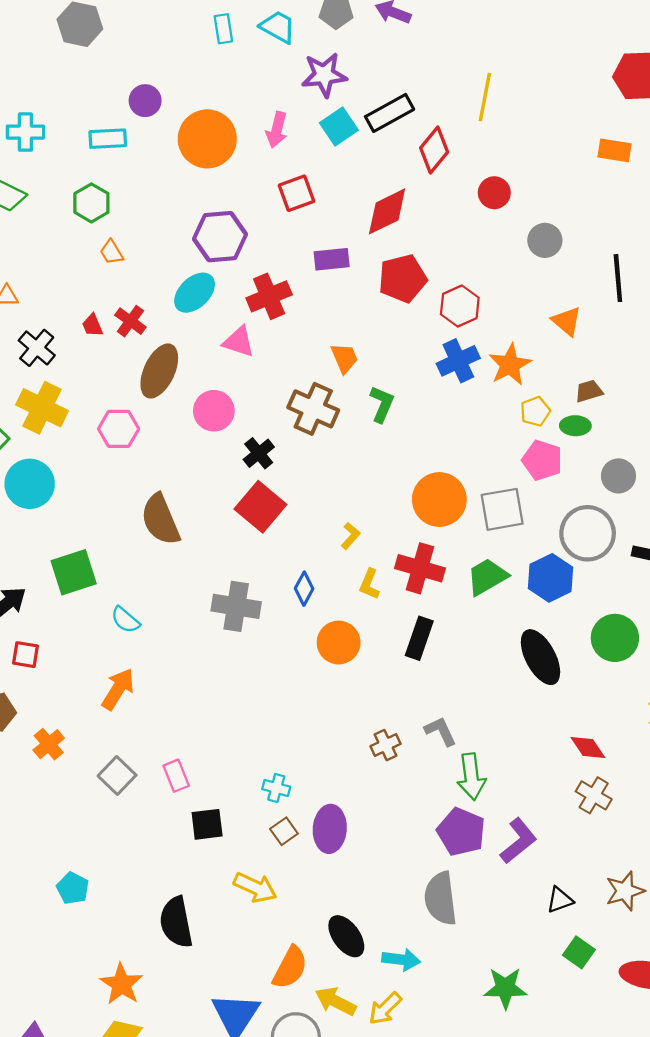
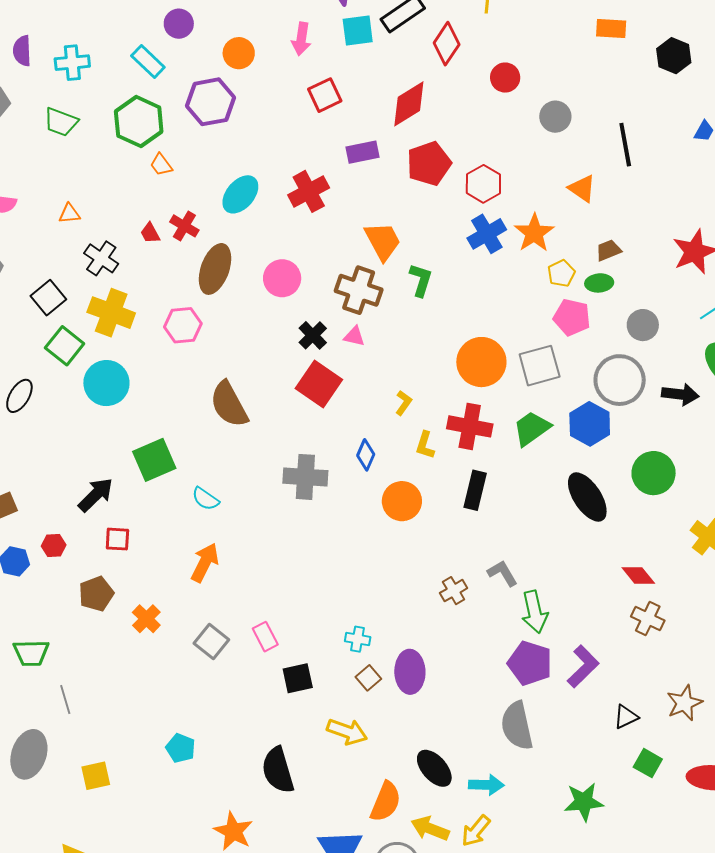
cyan square: (339, 127) -> (358, 31), turned 32
cyan rectangle: (108, 139) -> (148, 62), turned 52
orange circle: (207, 139) -> (239, 53), size x0.6
green hexagon: (91, 203) -> (139, 122), size x1.4
purple hexagon: (220, 237) -> (211, 102), moved
pink triangle: (239, 342) -> (354, 336), moved, size x0.7
orange trapezoid: (344, 358) -> (383, 241), size x1.4
pink circle: (214, 411) -> (282, 278), moved

